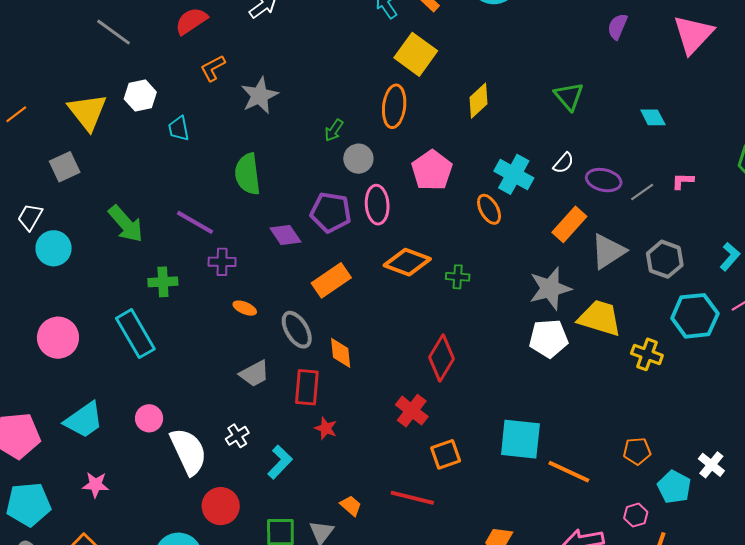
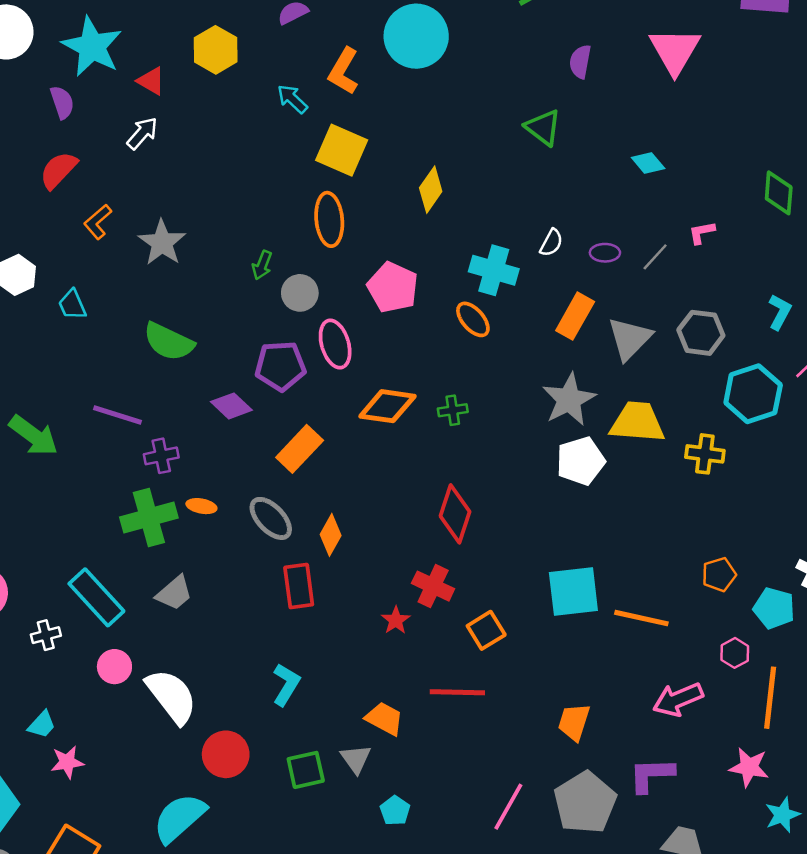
green triangle: (569, 96) -> (543, 127), moved
green semicircle: (248, 174) -> (169, 342), turned -45
purple ellipse: (604, 180) -> (605, 253), size x0.7
green cross: (163, 282) -> (149, 518), moved, size x1.5
cyan rectangle: (135, 334) -> (96, 597), moved
orange diamond: (341, 353) -> (331, 535), turned 48
gray trapezoid: (254, 374) -> (174, 593), moved
cyan trapezoid: (84, 420) -> (42, 725), moved, size x0.6
red star: (326, 428) -> (396, 620), moved, turned 30
white cross: (237, 436) -> (46, 635), moved, turned 30
orange trapezoid: (351, 506) -> (384, 719), size x1.4

